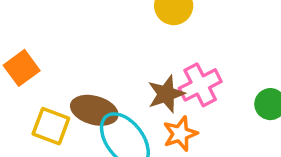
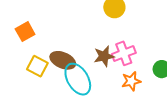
orange star: (180, 134) -> (131, 81), moved

